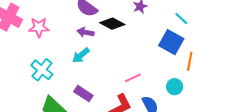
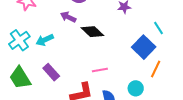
black diamond: (112, 24) -> (92, 32), moved
cyan arrow: (81, 55) -> (45, 40), moved

